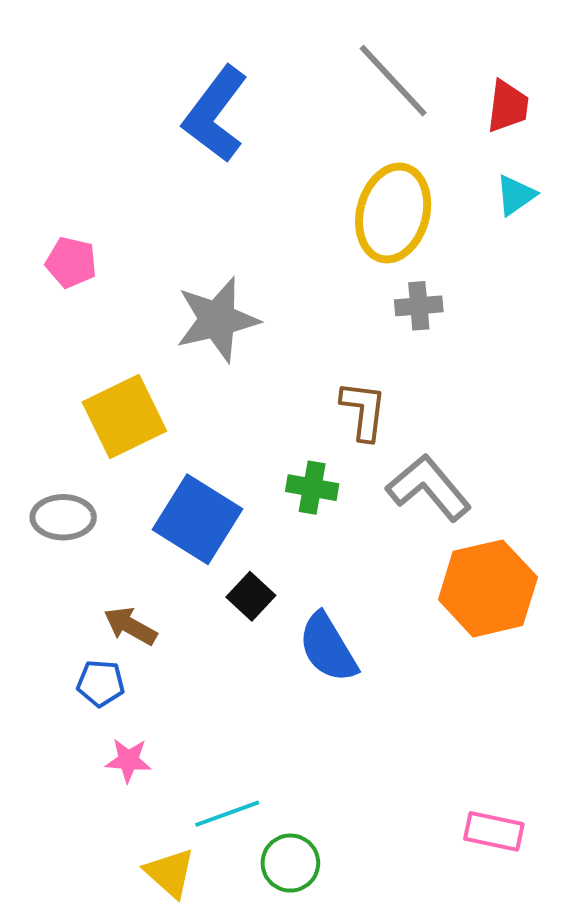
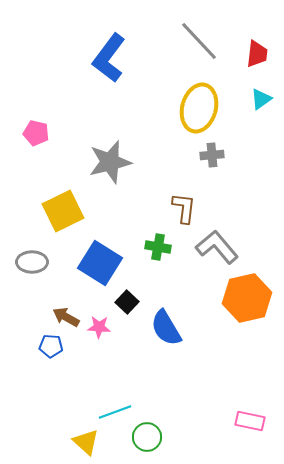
pink star: (128, 760) -> (99, 327), moved

